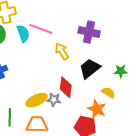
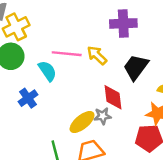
pink line: (41, 29) -> (67, 54), moved
cyan semicircle: (23, 33) -> (47, 71), moved

